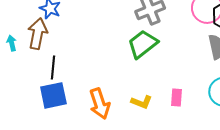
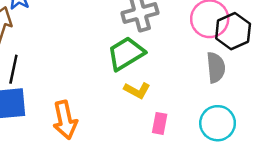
yellow L-shape: (142, 102) -> (137, 90), moved

